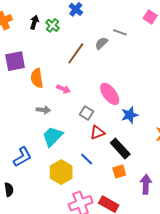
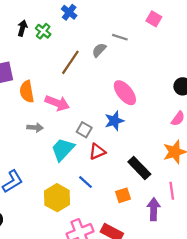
pink arrow: (63, 89) -> (57, 103), size x1.5
pink ellipse: (110, 94) -> (125, 93), moved
blue star: (130, 115) -> (114, 121), moved
cyan trapezoid: (53, 137) -> (63, 149), moved
black rectangle: (120, 148) -> (139, 168), moved

